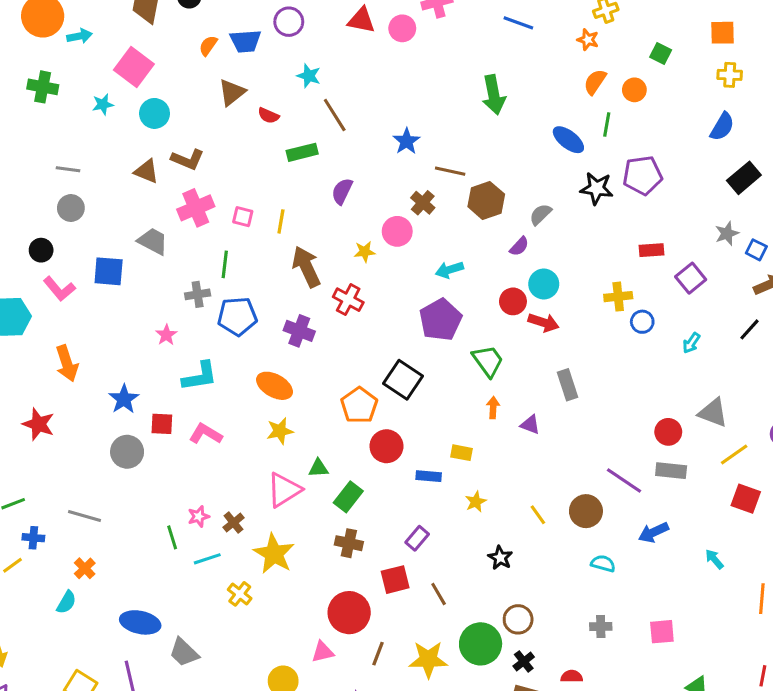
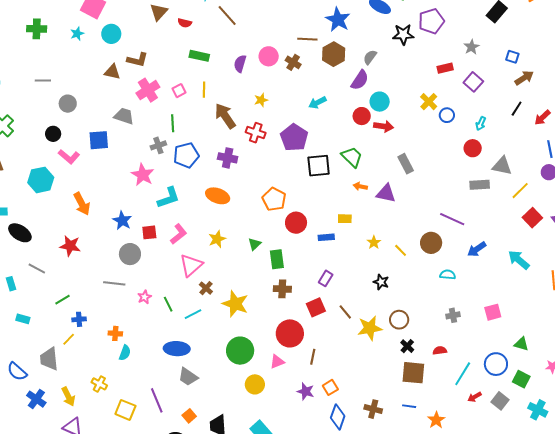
blue star: (406, 141) -> (338, 20), moved, size x1.4
green rectangle: (302, 152) -> (199, 56), moved, turned 36
gray line: (68, 169) -> (43, 80), moved
pink square: (243, 217) -> (179, 91), turned -32
pink circle: (397, 231) -> (269, 56), moved
gray star: (727, 233) -> (471, 47), moved
purple semicircle: (519, 246) -> (360, 80), size x1.5
yellow cross: (618, 297) -> (429, 102), turned -30
purple pentagon: (440, 320) -> (294, 138), moved
pink star: (166, 335) -> (143, 175), size x1.6
black square: (403, 380) -> (319, 166), moved, turned -30
orange arrow: (493, 408) -> (360, 186), turned -72
purple triangle: (530, 425) -> (386, 193), size x1.5
yellow star: (280, 431) -> (217, 239), moved
red circle: (668, 432) -> (473, 148), moved
pink L-shape: (206, 434) -> (179, 234), turned 120
green triangle: (318, 468) -> (255, 244), turned -32
gray rectangle: (671, 471) -> (480, 185), moved
pink triangle: (284, 490) -> (191, 265), moved
green rectangle: (348, 497) -> (277, 259), turned -36
red square: (746, 499) -> (532, 218), turned 36
yellow star: (476, 502) -> (374, 242), moved
gray line: (85, 516) -> (114, 283), moved
pink star: (199, 516) -> (144, 297), moved
cyan arrow: (714, 559) -> (519, 260), size x1.6
orange cross: (85, 568) -> (115, 333), turned -32
yellow cross: (240, 594) -> (99, 384), moved
cyan semicircle: (66, 602) -> (125, 353), moved
blue ellipse: (140, 622) -> (177, 349), moved
green circle: (481, 644) -> (240, 351), moved
yellow star: (428, 659) -> (370, 328), moved

